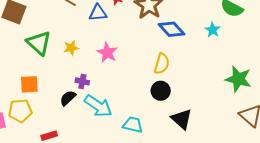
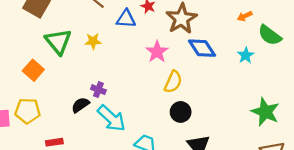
yellow star: (71, 48) -> (93, 41), moved
pink star: (107, 53) -> (157, 52), moved
yellow semicircle: (162, 64) -> (173, 82), moved
orange square: (29, 84) -> (33, 70), moved, turned 36

